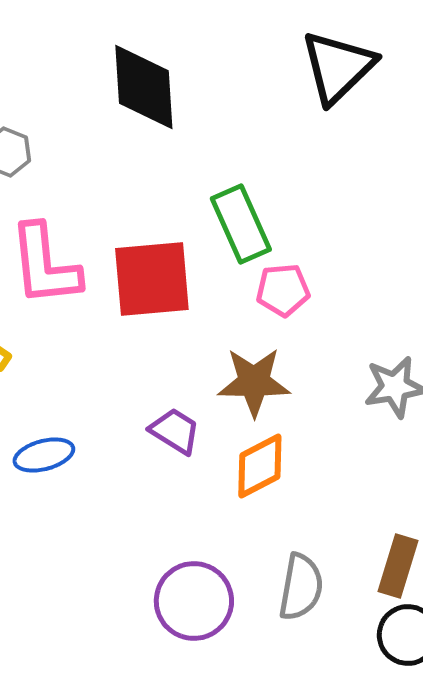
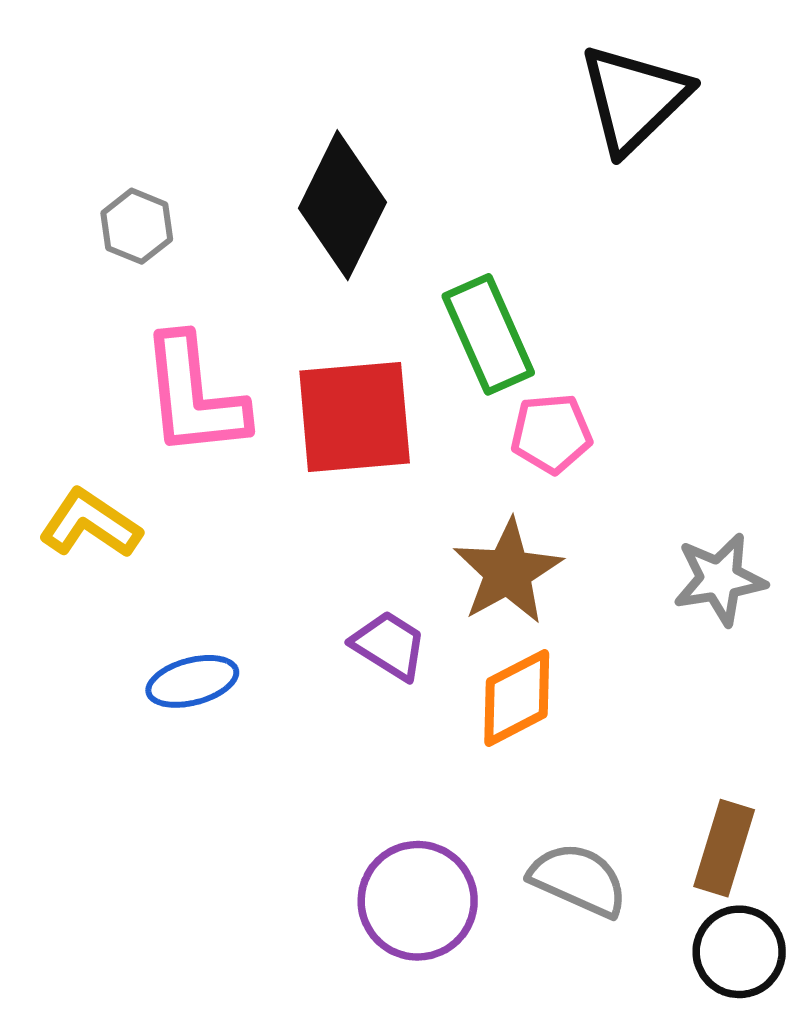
black diamond: (144, 87) -> (343, 205), moved, turned 30
brown star: (254, 382) -> (508, 572), turned -30
gray semicircle: (301, 587) -> (578, 880), turned -76

